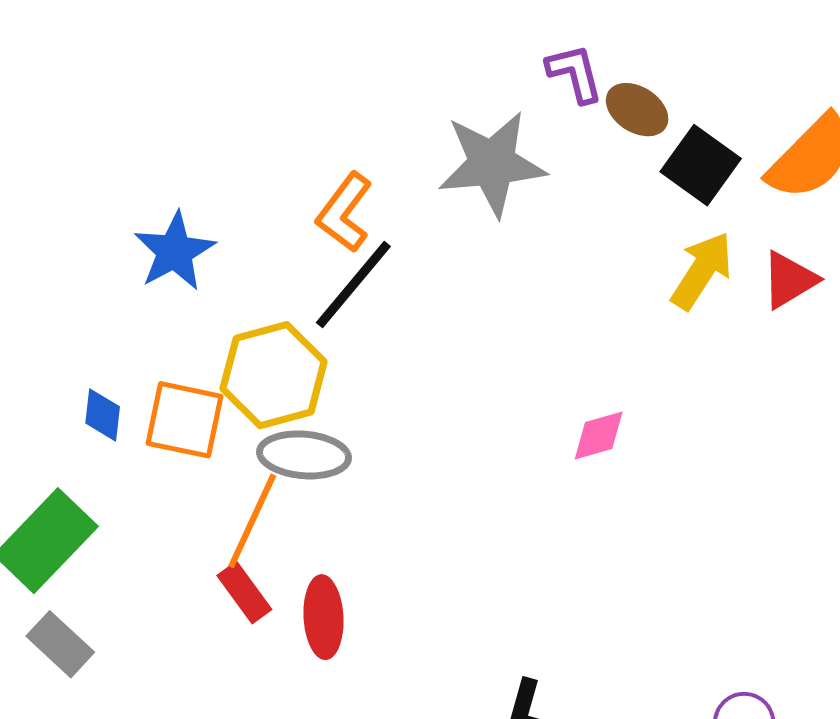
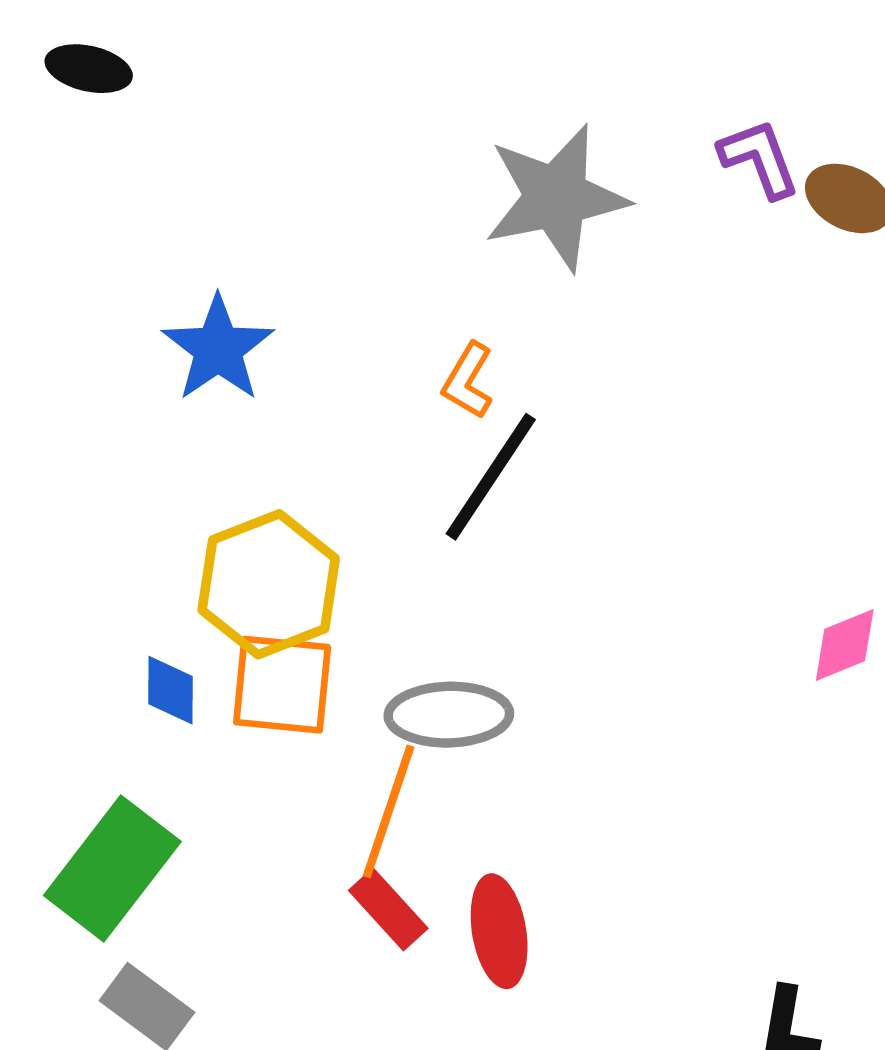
gray star: (492, 164) -> (556, 197), moved
orange L-shape: (344, 212) -> (468, 381), size x0.7
blue star: (175, 251) -> (218, 349), moved
yellow hexagon: (274, 375) -> (269, 584), moved

